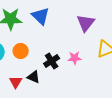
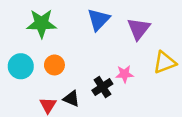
blue triangle: (41, 16) -> (99, 20), moved, turned 30
black cross: (52, 61) -> (102, 87), moved

